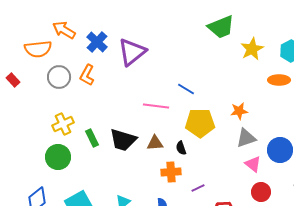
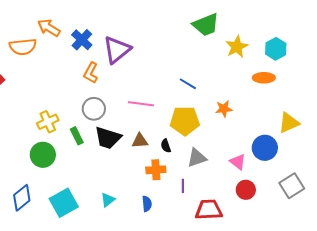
orange L-shape: (87, 75) -> (91, 73), moved
gray circle: (59, 77) -> (94, 109), moved
blue line: (186, 89) -> (188, 84), moved
gray triangle: (246, 138) -> (197, 158), moved
purple line: (198, 188) -> (183, 186), turned -64

